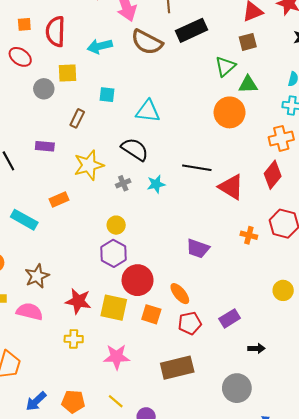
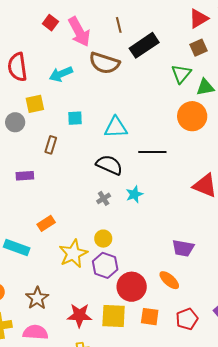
yellow star: (89, 165) -> (73, 254), moved
black line: (197, 168) -> (152, 152), moved
orange ellipse: (180, 294) -> (169, 280), moved

